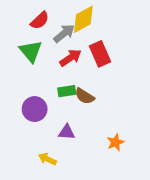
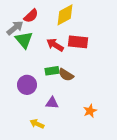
gray arrow: (64, 33) -> (15, 28), moved
red rectangle: (100, 54) -> (78, 42), turned -60
red arrow: (71, 58) -> (55, 45), turned -114

